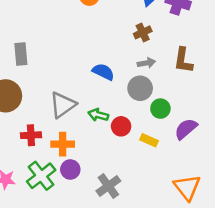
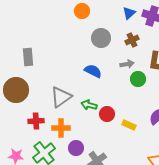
brown cross: (143, 32) -> (132, 40), moved
gray circle: (140, 88) -> (101, 38), moved
green circle: (160, 109) -> (138, 79), moved
purple circle: (70, 169) -> (76, 148), moved

